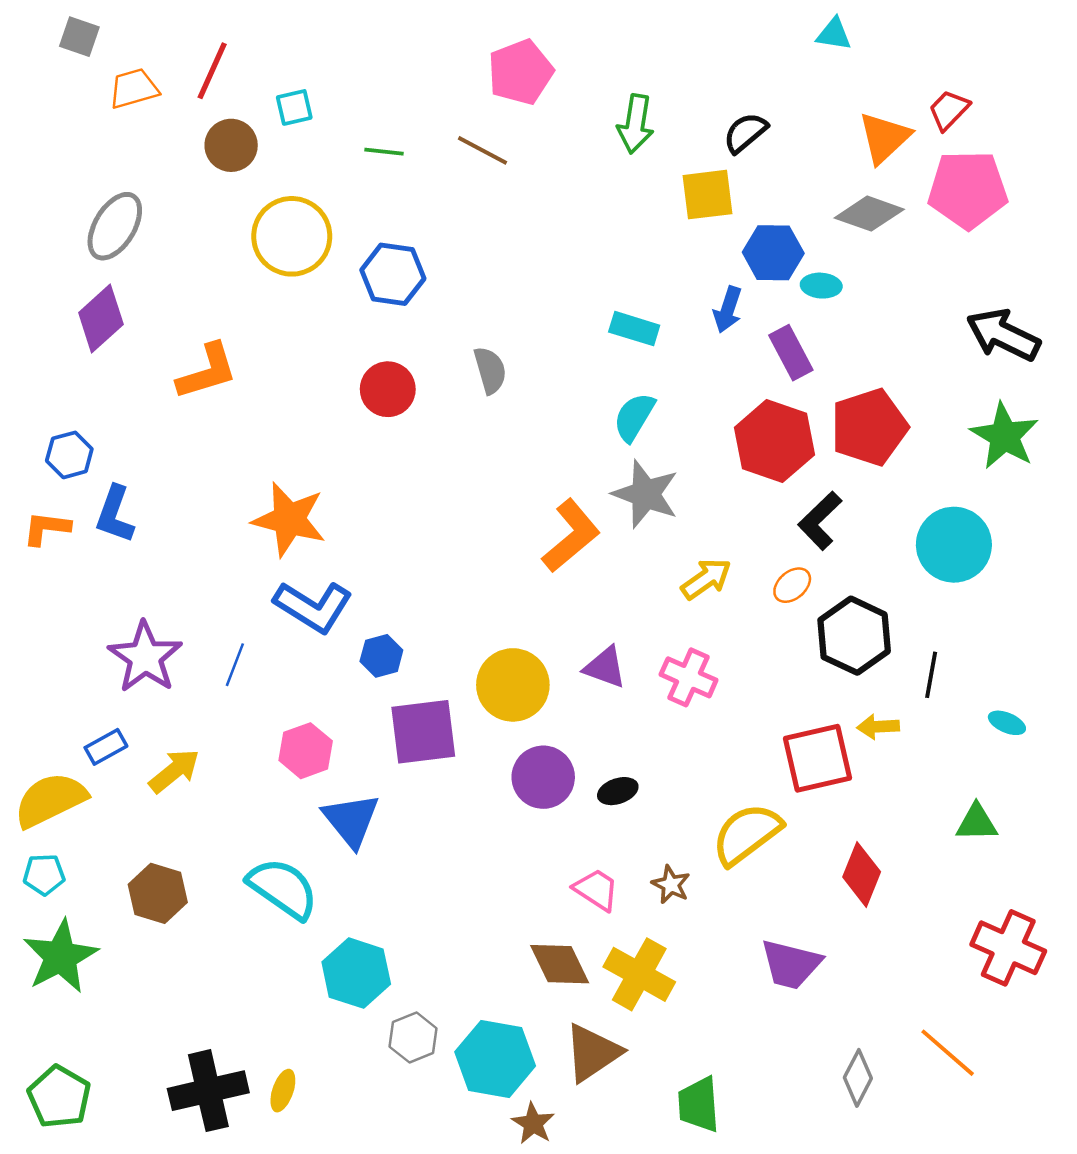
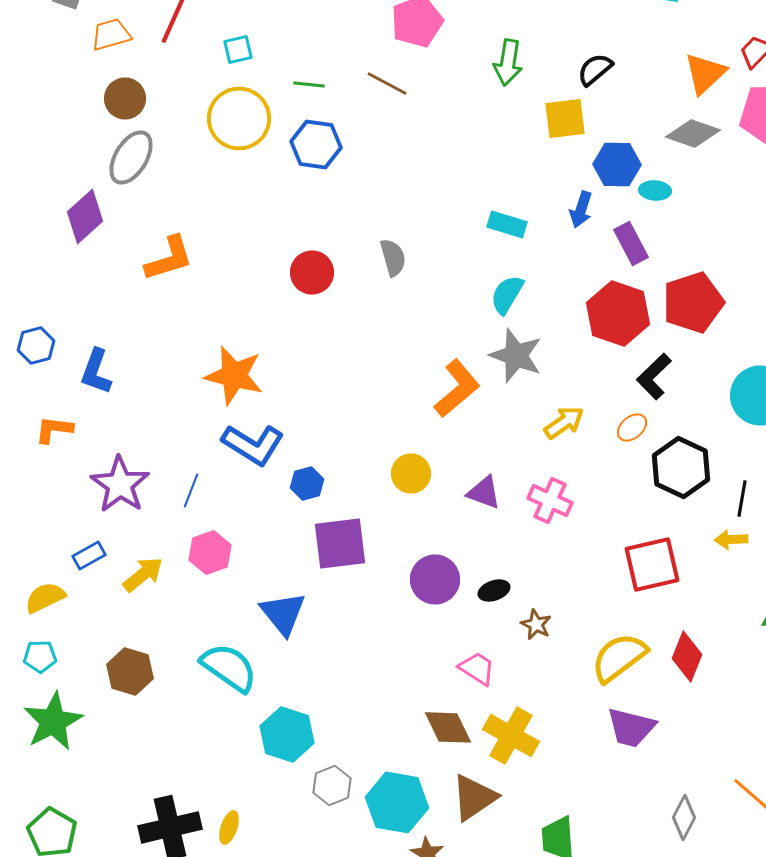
brown circle: (231, 145) -> (125, 98), moved
gray ellipse: (115, 226) -> (131, 157), moved
yellow circle: (292, 236) -> (239, 118), moved
blue hexagon: (393, 274) -> (316, 144), moved
blue hexagon: (69, 455) -> (36, 345), moved
orange L-shape: (47, 528) -> (54, 429), moved
yellow circle: (513, 685) -> (411, 473), moved, size x0.7
yellow arrow: (878, 727) -> (731, 539), moved
pink hexagon: (306, 751) -> (210, 552), moved
yellow semicircle: (50, 800) -> (45, 597), size x0.7
yellow semicircle: (747, 834) -> (619, 657), moved
brown star: (671, 885) -> (536, 624), moved

